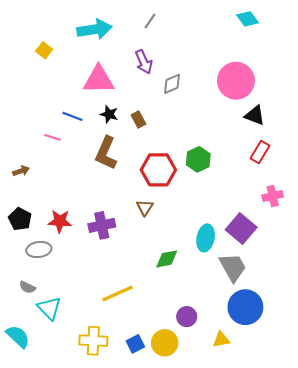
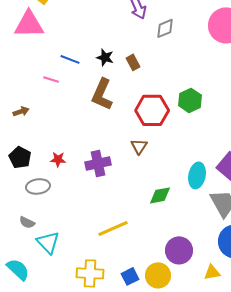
pink triangle: (99, 80) -> (29, 24), moved
red star: (60, 221) -> (58, 159), size x0.7
purple circle: (187, 317) -> (179, 250), size x1.4

